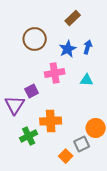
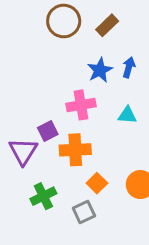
brown circle: (35, 39) -> (64, 21), moved
orange cross: (51, 121) -> (75, 150), moved
gray square: (82, 144) -> (84, 212), moved
orange square: (66, 156) -> (97, 183), moved

